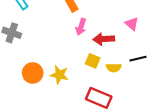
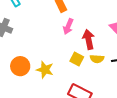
red arrow: (104, 39) -> (89, 39), turned 78
yellow semicircle: (114, 68) -> (97, 59), moved

